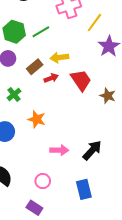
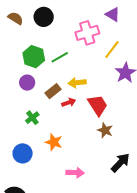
brown star: (108, 96) -> (105, 130), moved
black arrow: (92, 150) -> (120, 163), moved

